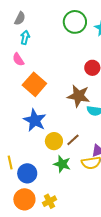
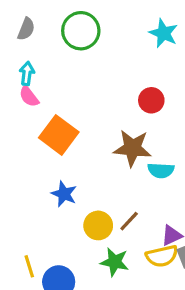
green circle: (75, 22) -> (81, 31), moved
cyan arrow: (25, 37) -> (27, 73), moved
blue star: (35, 120) -> (64, 194), size x0.7

